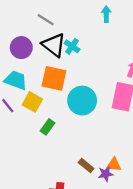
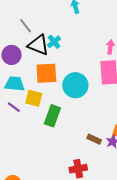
gray line: (46, 20) -> (26, 26), turned 35
cyan cross: (72, 46) -> (54, 42), turned 32
green rectangle: (47, 127) -> (52, 116), size x1.5

